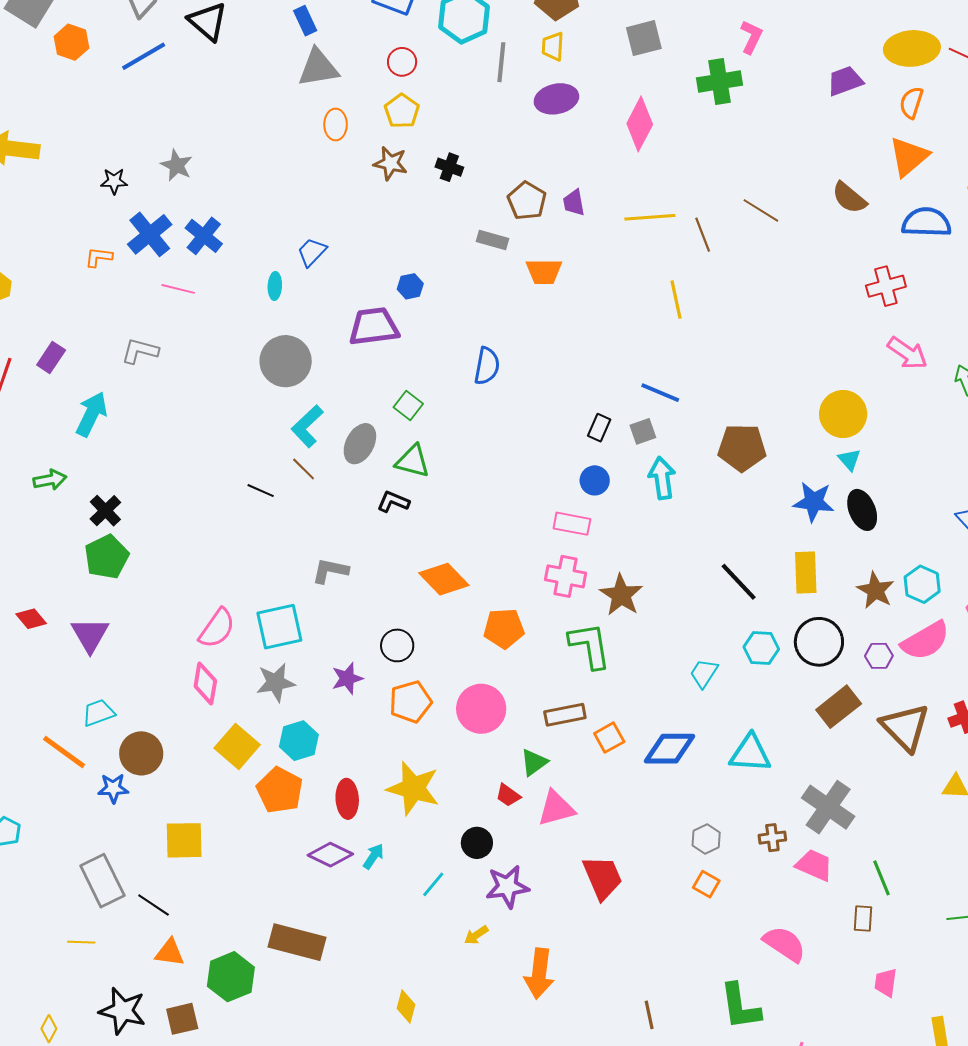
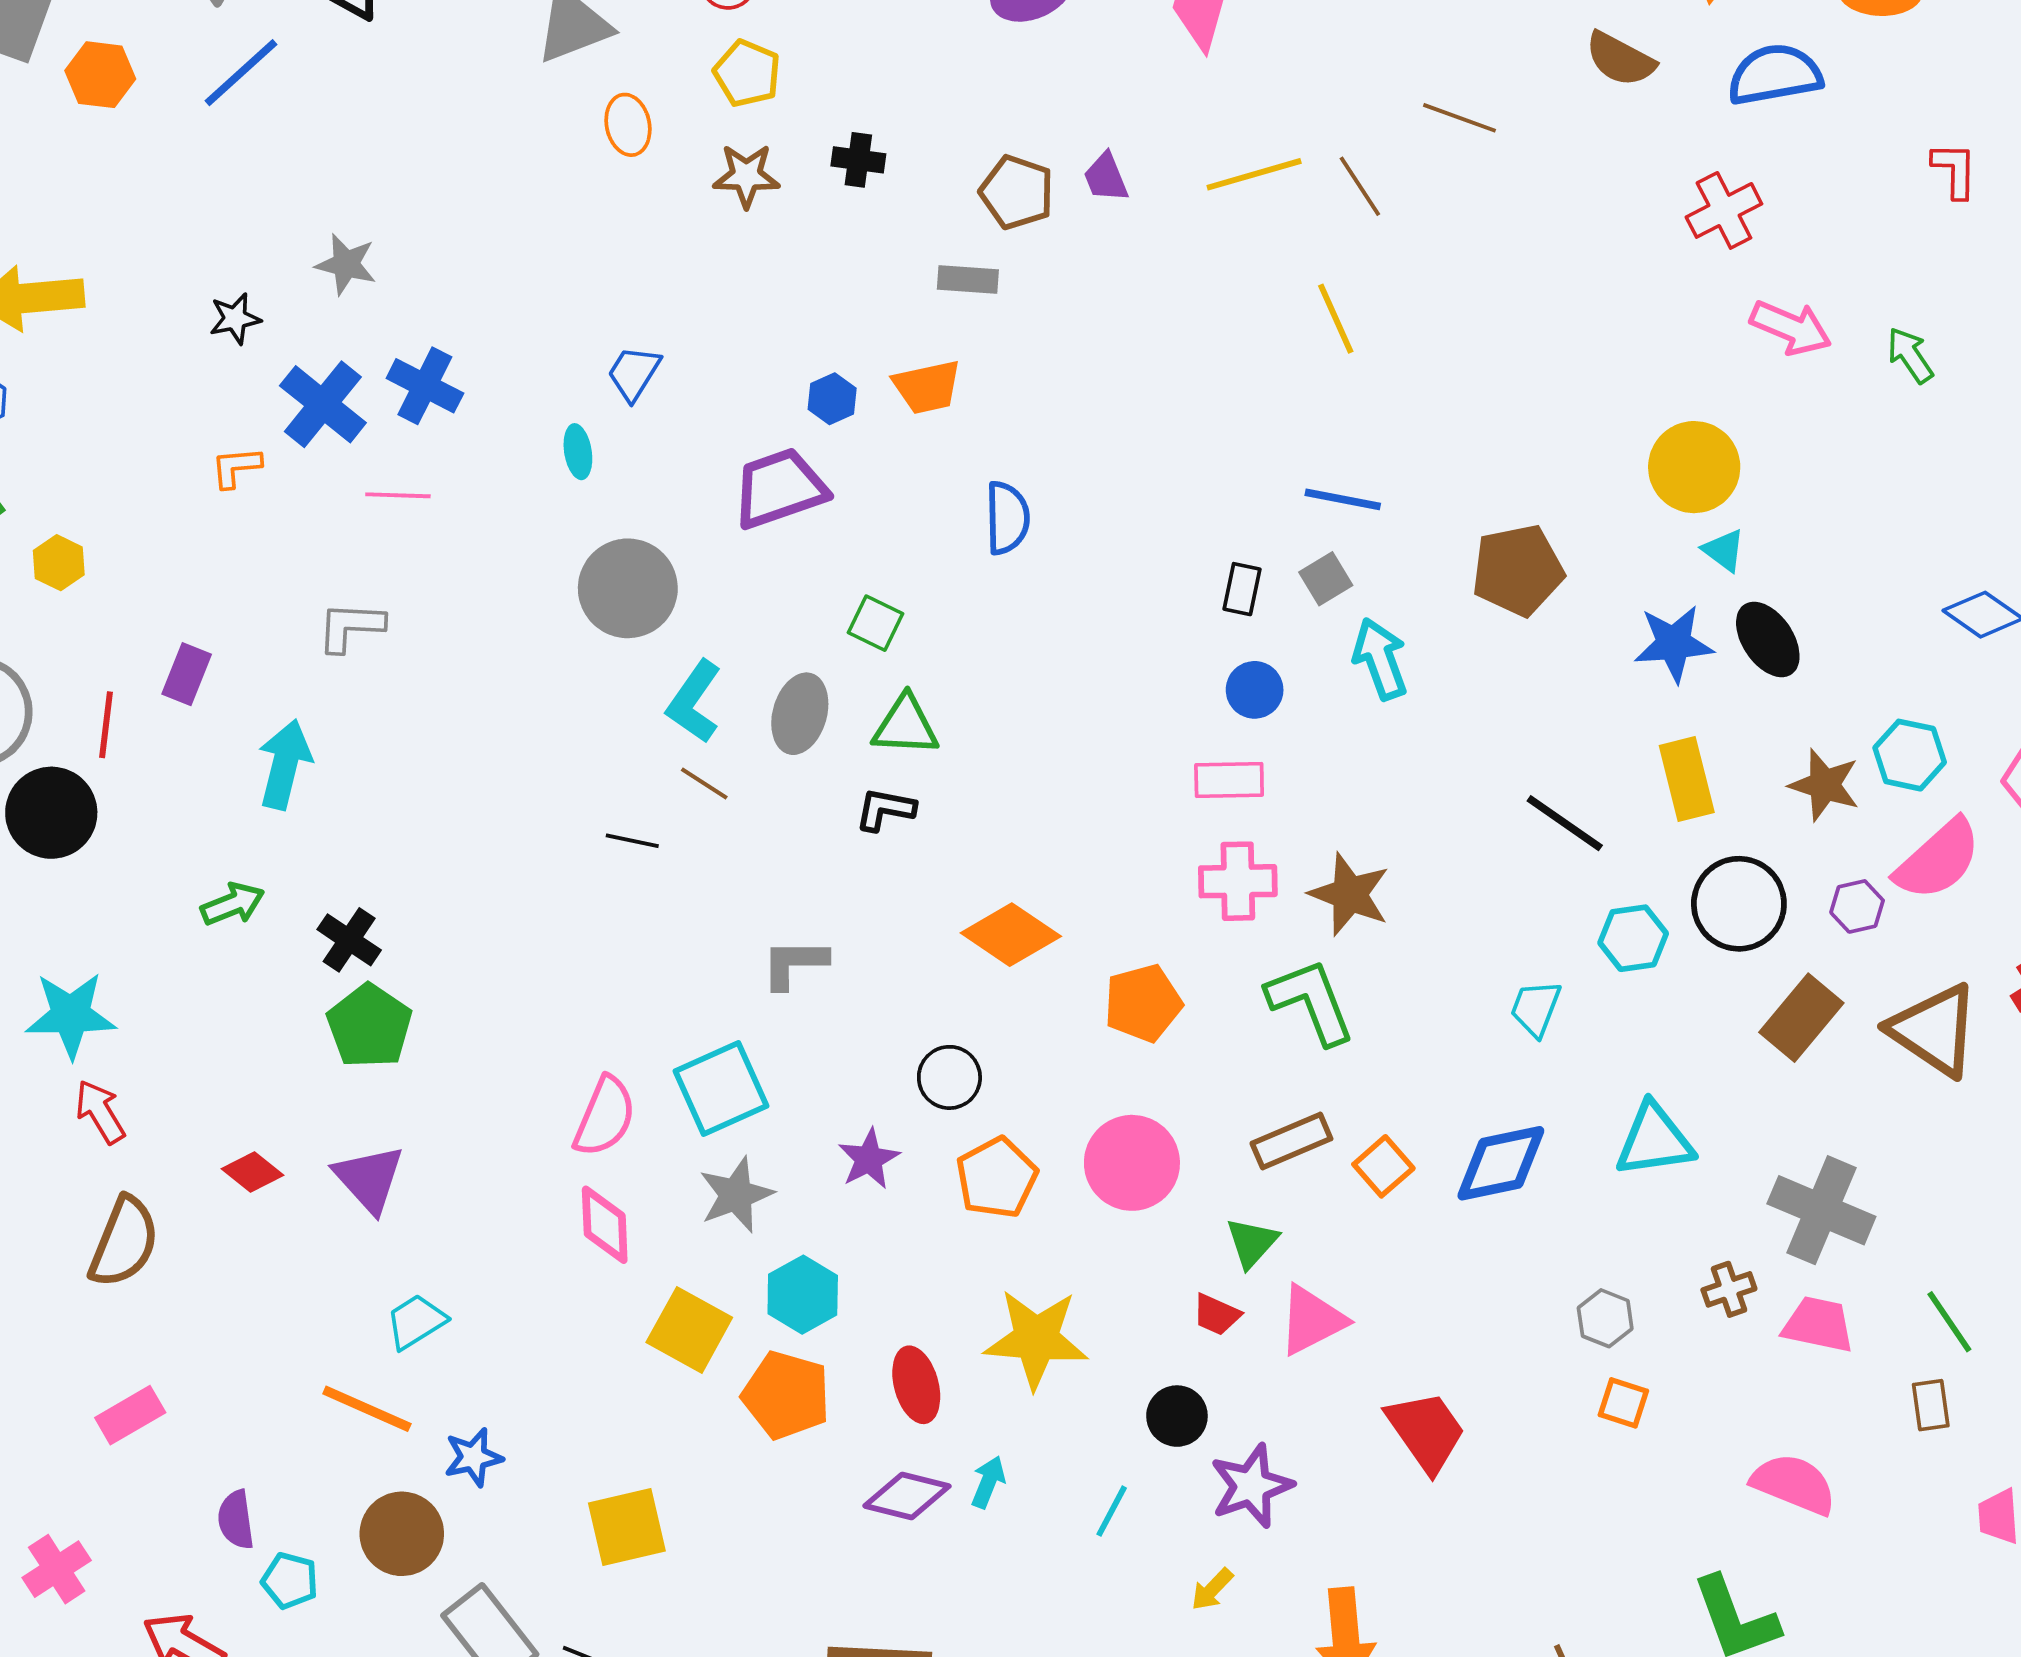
orange trapezoid: (544, 271) -> (927, 387), moved
brown circle: (141, 753) -> (402, 1534), moved

